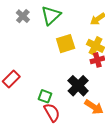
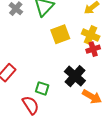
red semicircle: (52, 112) -> (31, 105), moved

